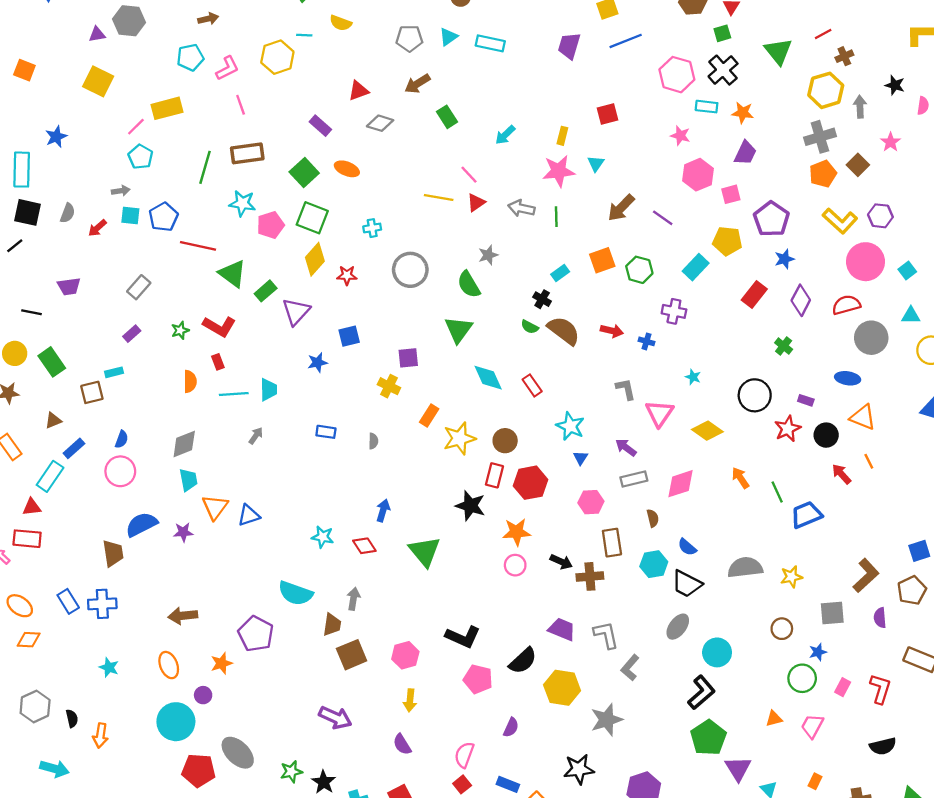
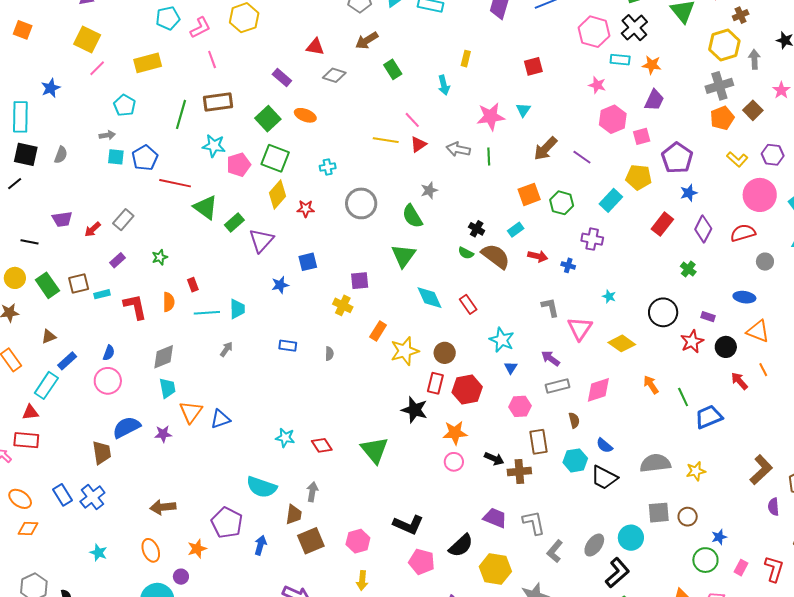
red triangle: (358, 91) -> (315, 47), turned 30
pink line: (136, 127) -> (97, 68), moved
cyan arrow: (505, 135) -> (444, 85), turned -60
yellow rectangle: (562, 136) -> (466, 59), moved
yellow L-shape: (840, 221) -> (737, 159), size x0.7
red arrow: (97, 228) -> (93, 229), moved
cyan rectangle: (560, 273) -> (516, 230), moved
red L-shape: (219, 326) -> (135, 307), moved, turned -132
gray circle: (871, 338) -> (765, 262), size x0.6
brown square: (92, 392) -> (79, 284), moved
blue arrow: (383, 511) -> (260, 545), moved
blue cross: (102, 604) -> (92, 497), turned -35
gray square: (832, 613) -> (659, 513), moved
gray ellipse: (678, 627) -> (594, 545), moved

